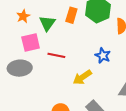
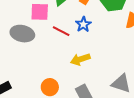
blue star: (103, 56) -> (83, 24), moved

